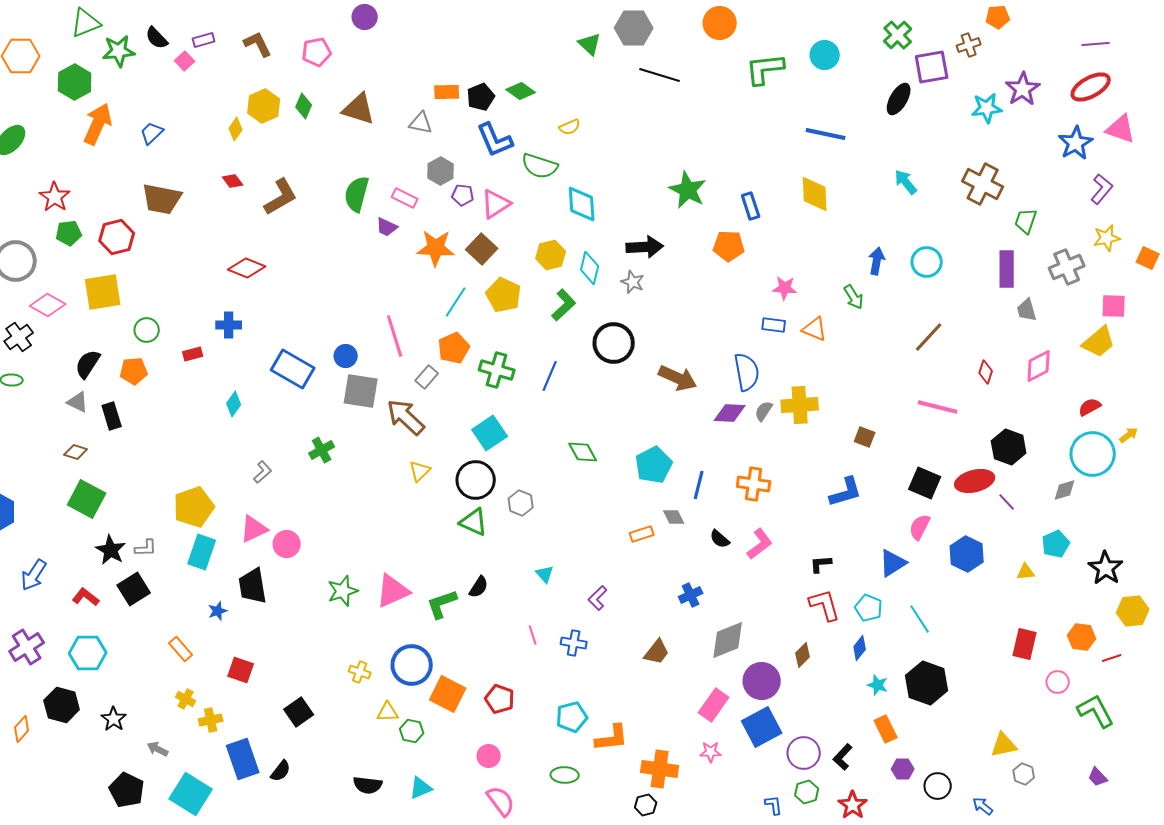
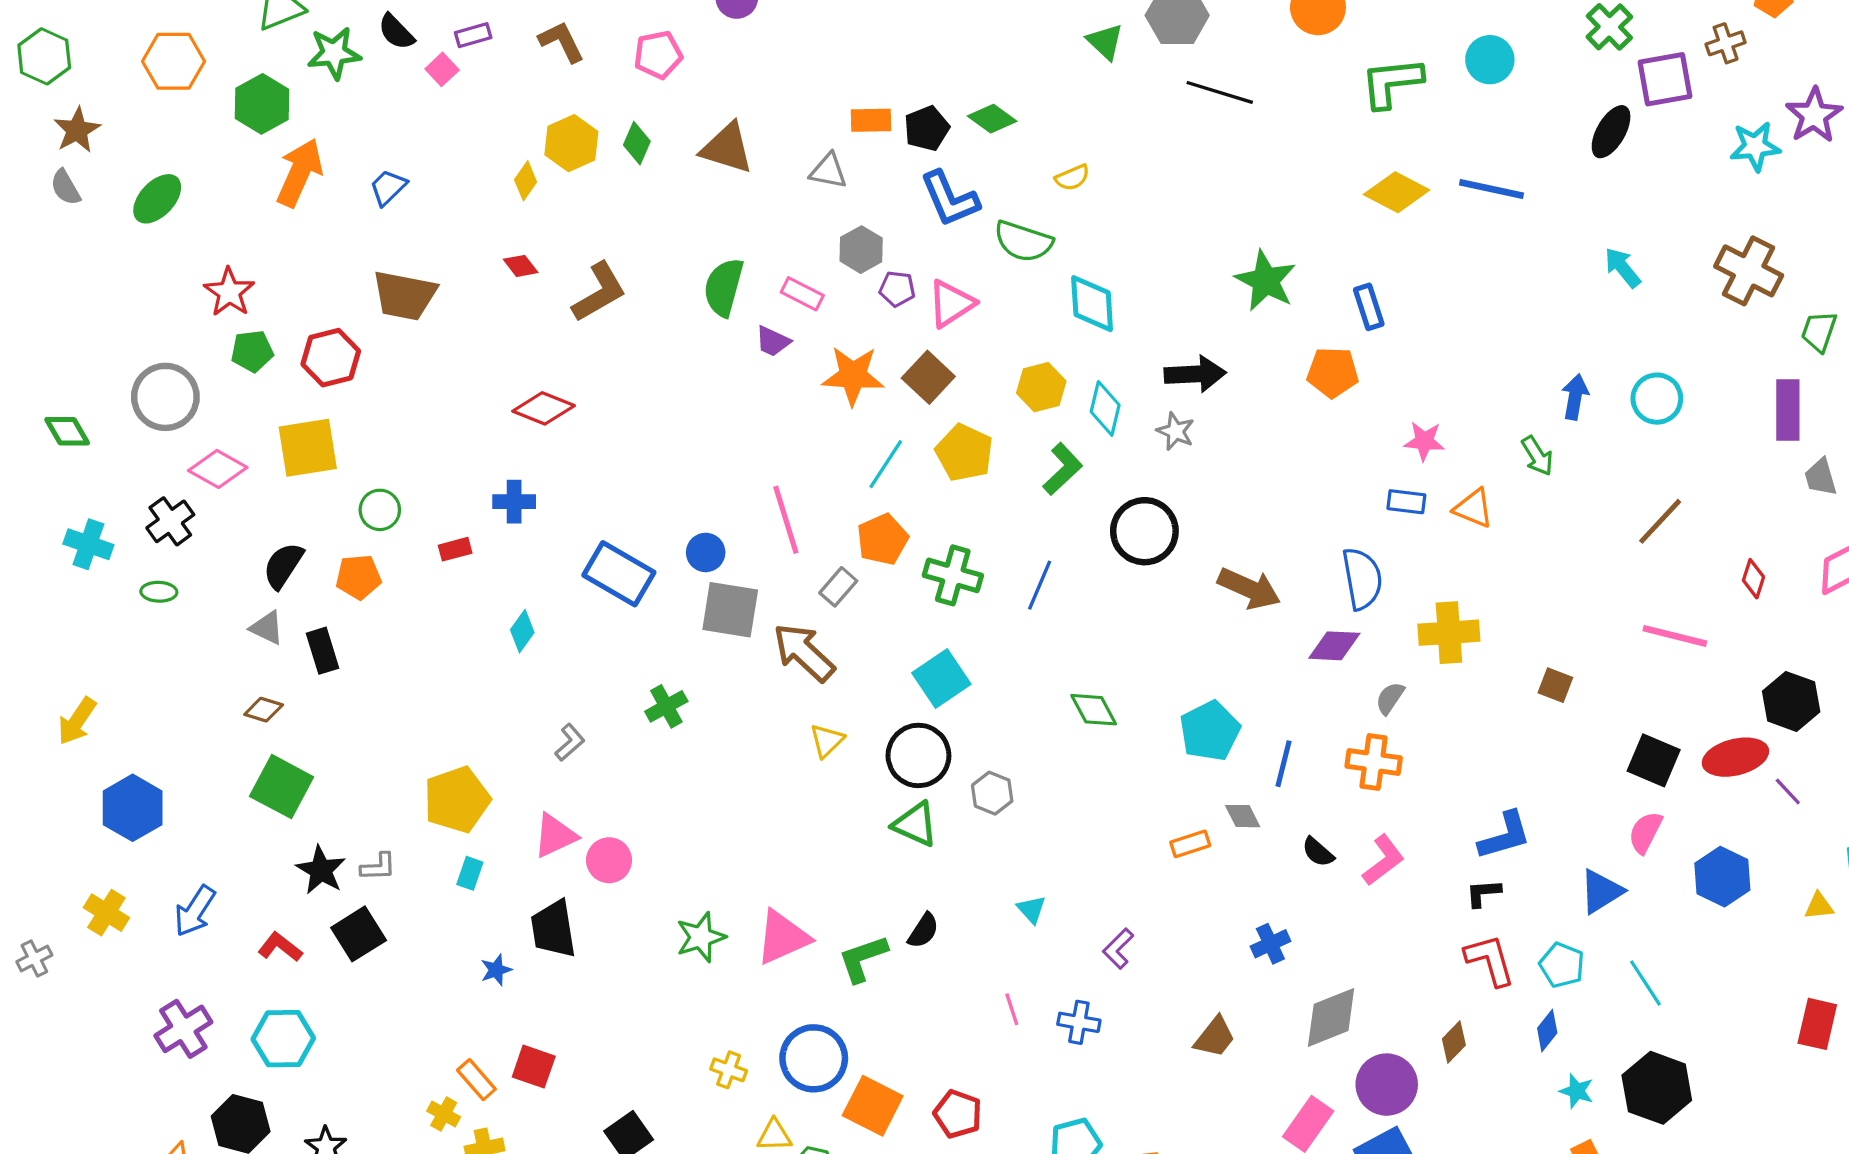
yellow diamond: (815, 194) -> (1397, 192), moved, turned -60
gray semicircle: (764, 411) -> (1390, 698), moved
blue L-shape: (846, 492) -> (1505, 836), moved
cyan rectangle: (202, 552) -> (470, 873), size x0.6
orange rectangle: (181, 649) -> (476, 1080), moved

